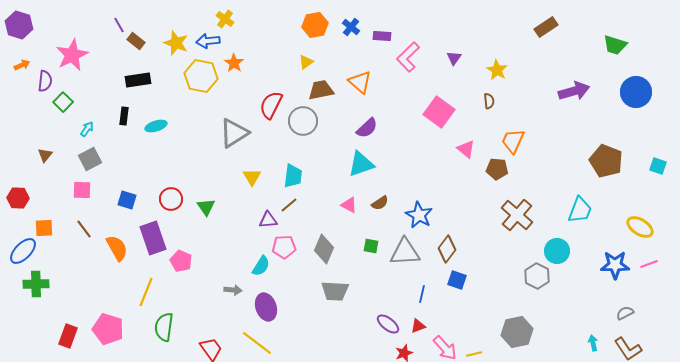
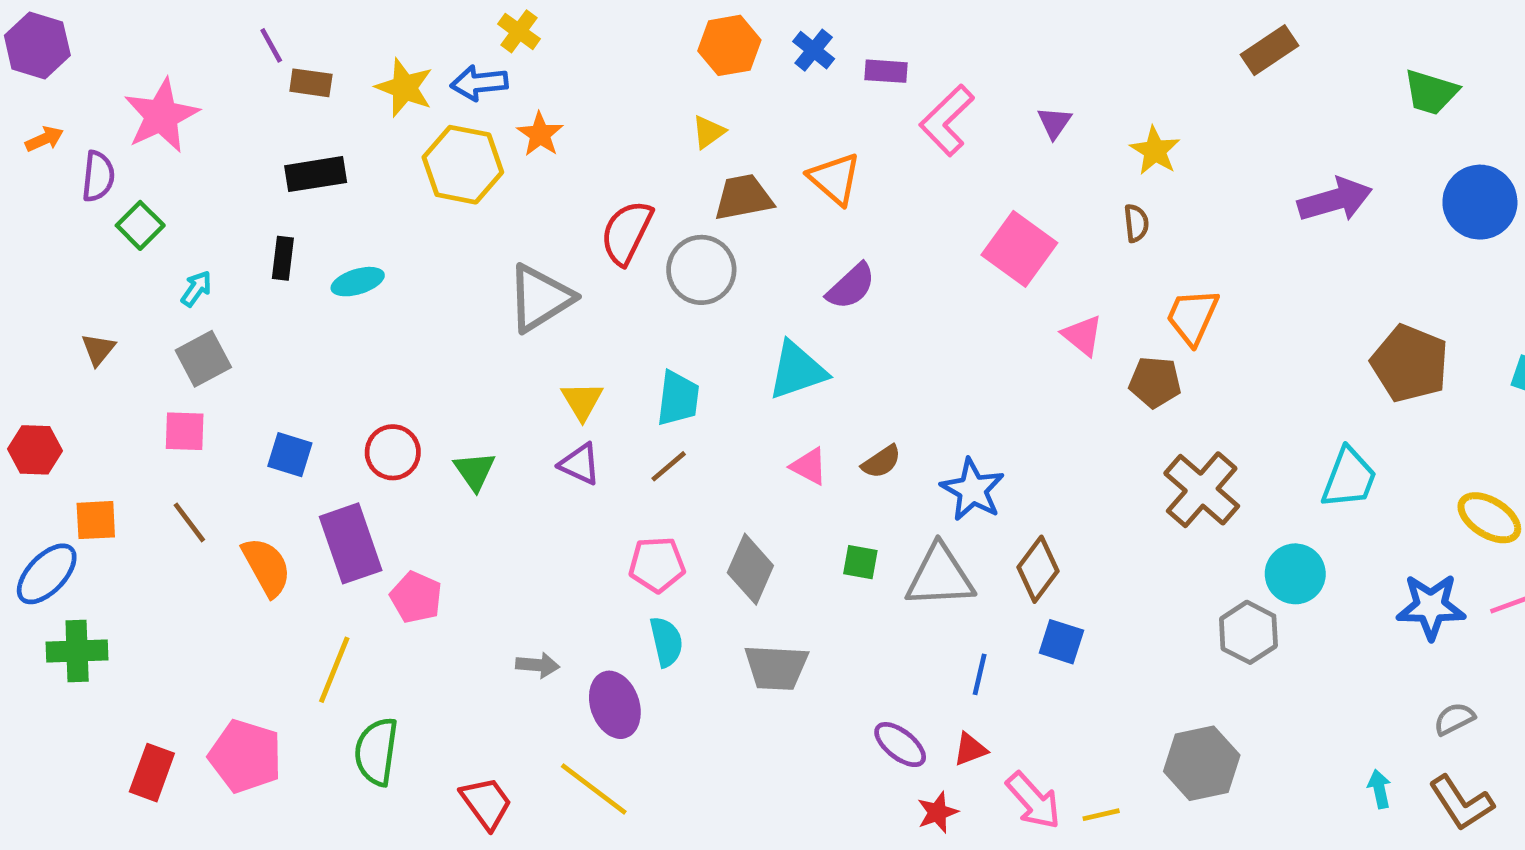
brown rectangle: (136, 41) -> (311, 83), turned -30
cyan triangle: (361, 164) -> (797, 370), moved
purple triangle: (268, 220) -> (580, 464), moved, turned 30
cyan semicircle: (261, 266) -> (666, 642), moved, turned -45

